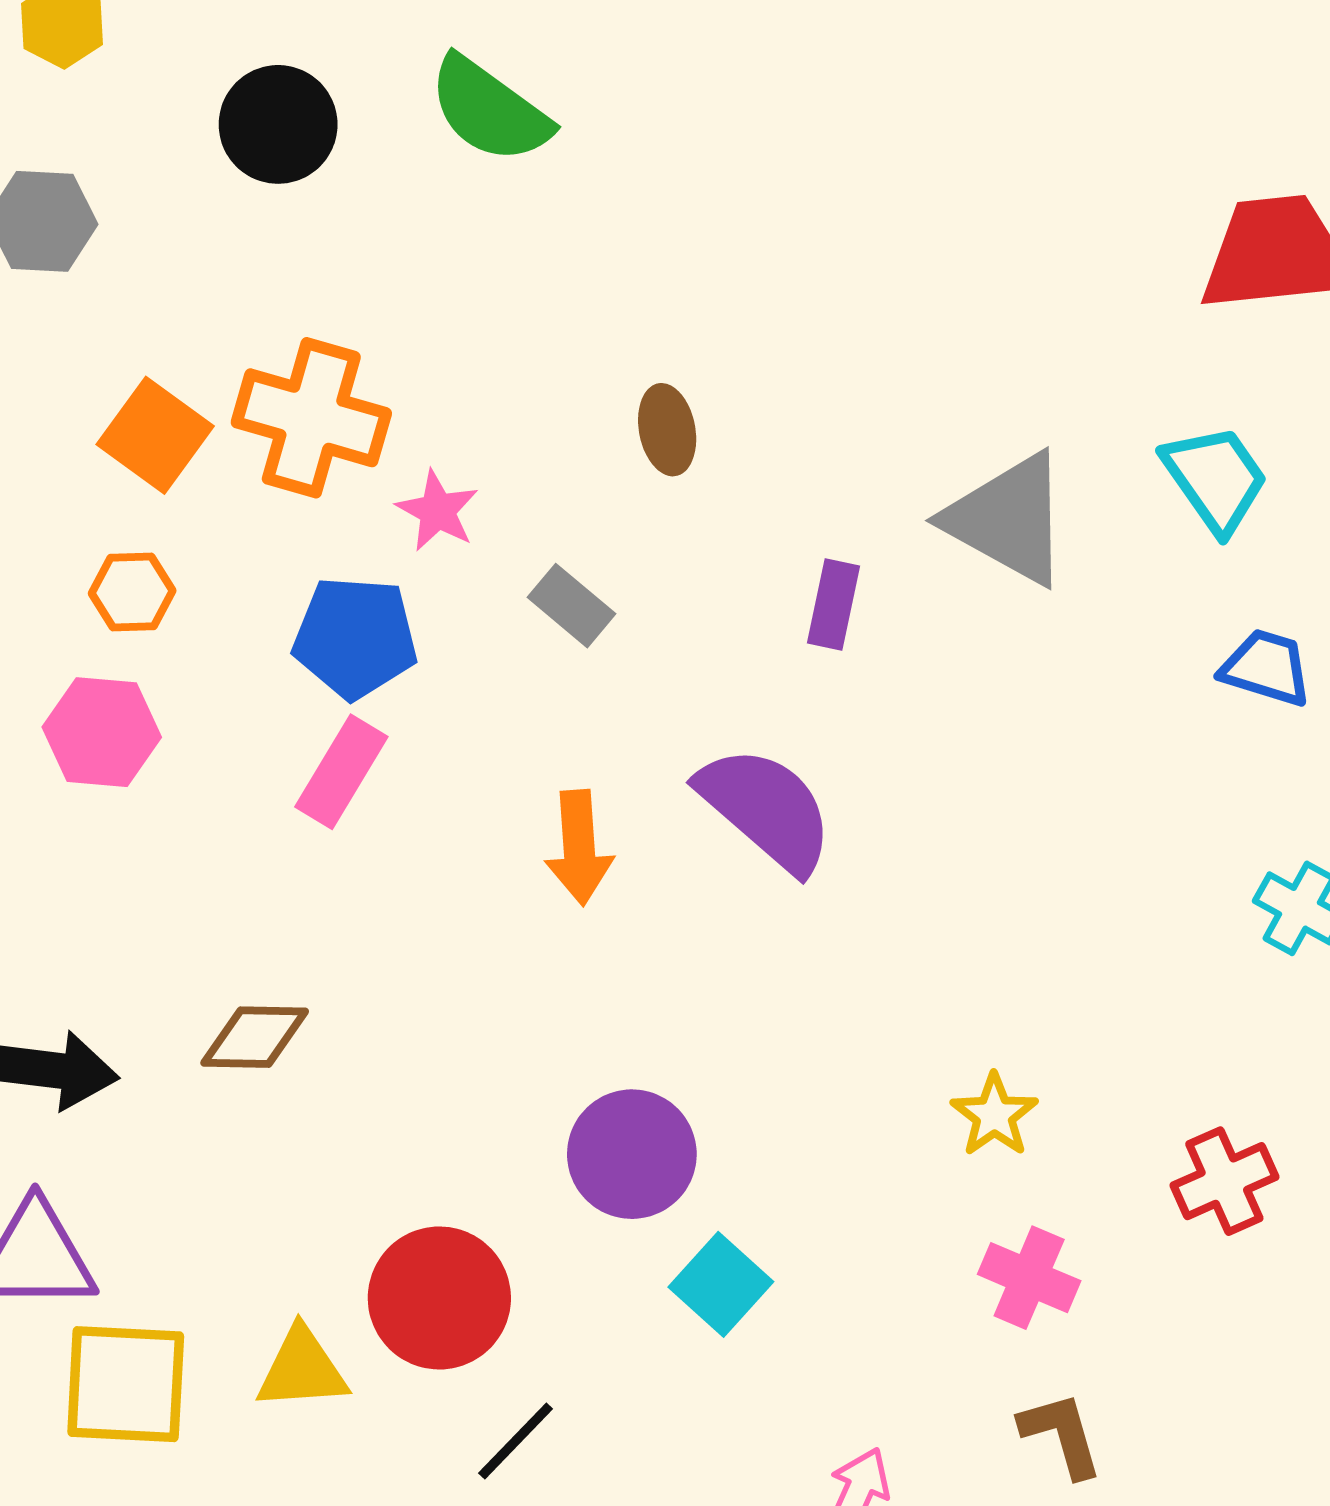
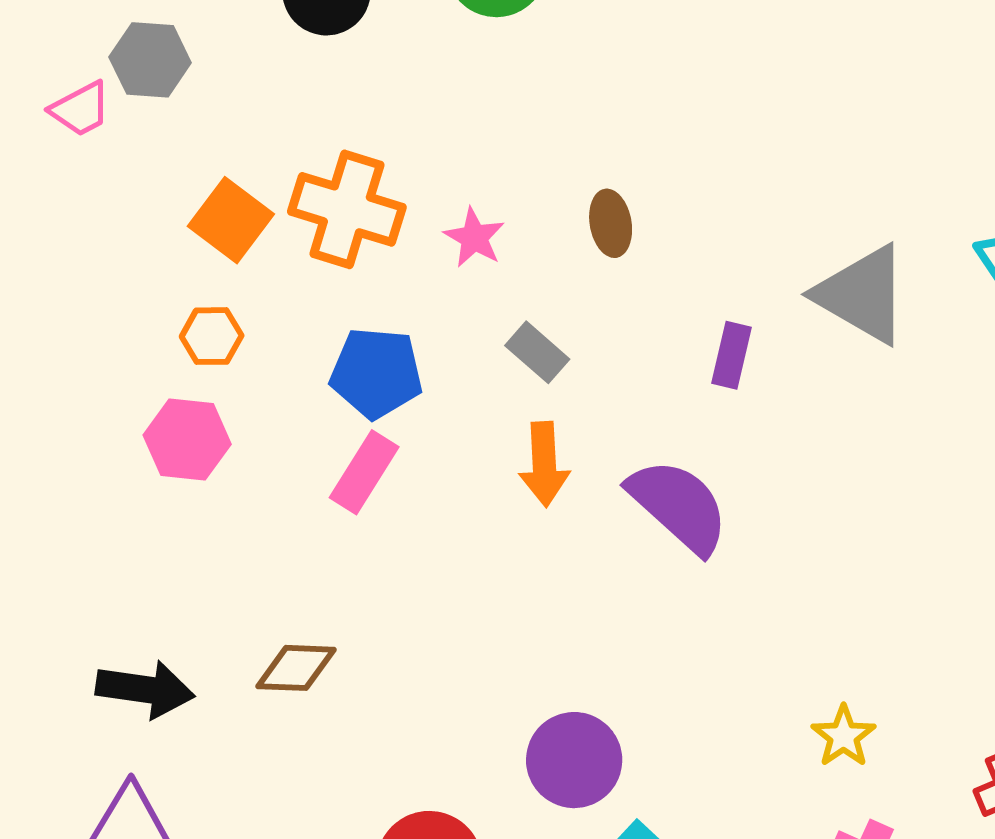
pink star: (437, 511) -> (474, 238), moved
orange arrow: (579, 848) -> (544, 464), moved

